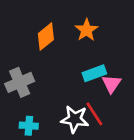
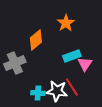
orange diamond: (46, 37) -> (36, 40), moved
cyan cross: (29, 126) -> (38, 93), moved

